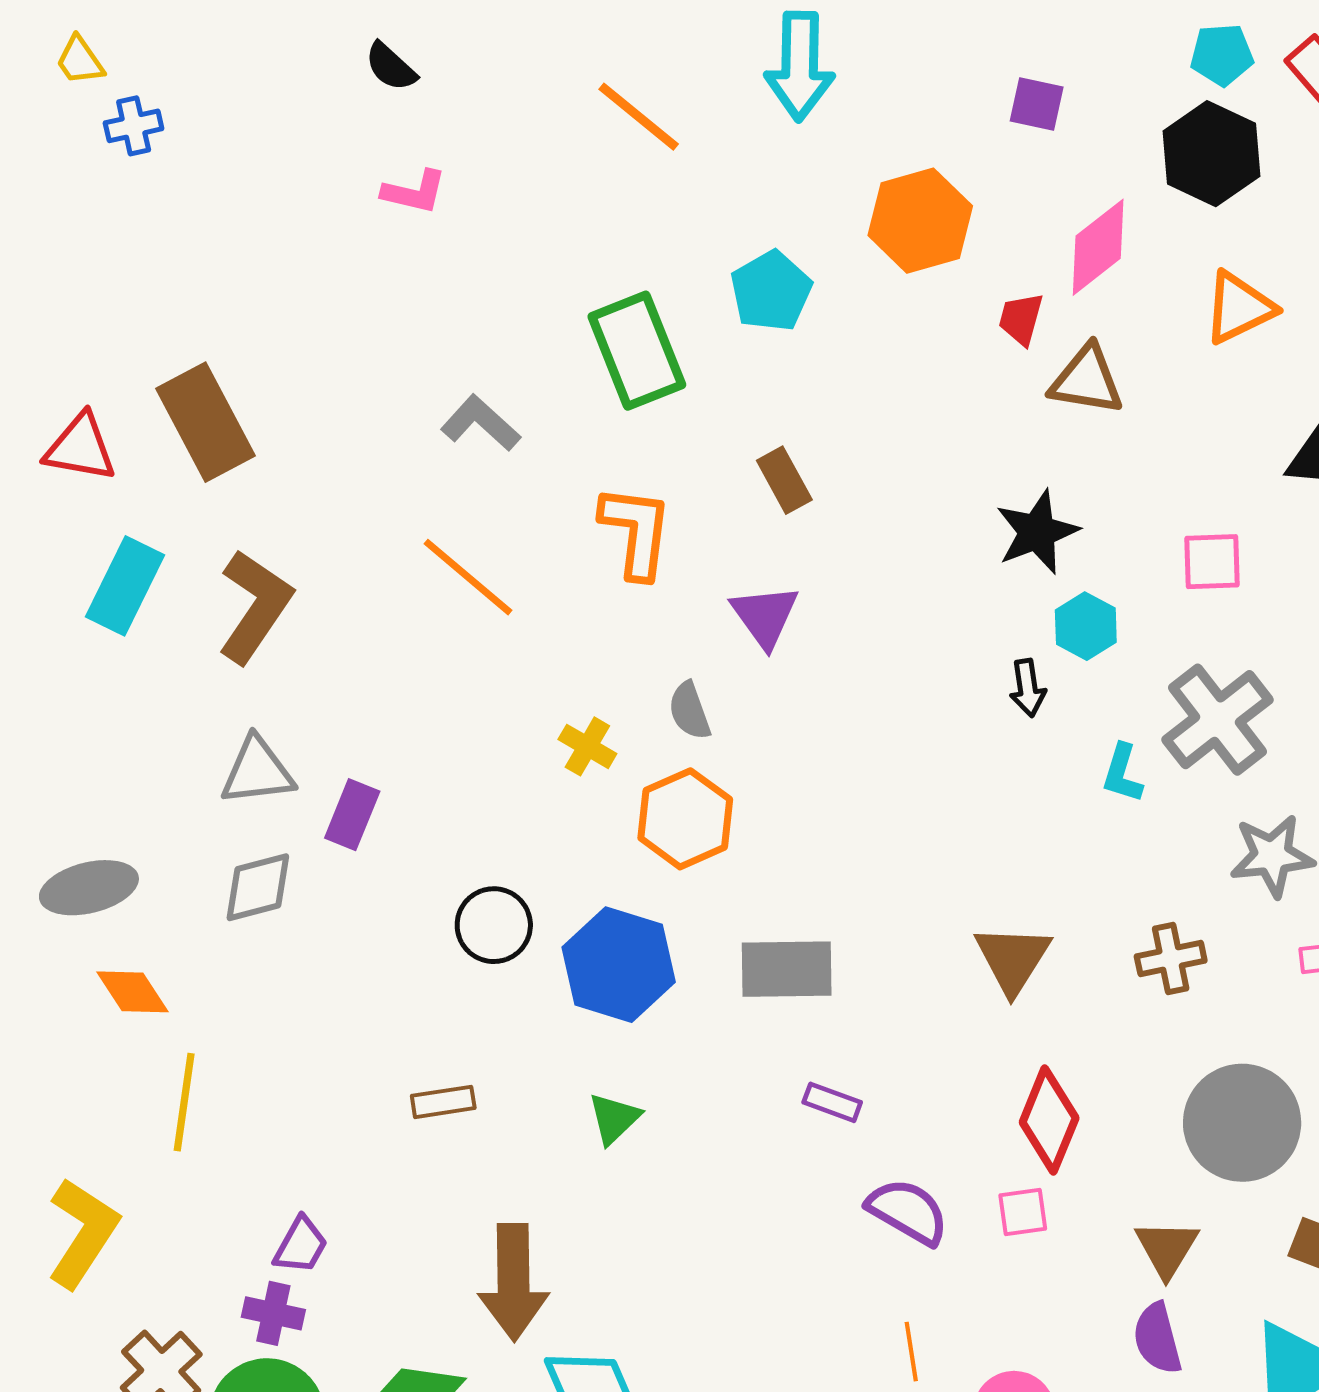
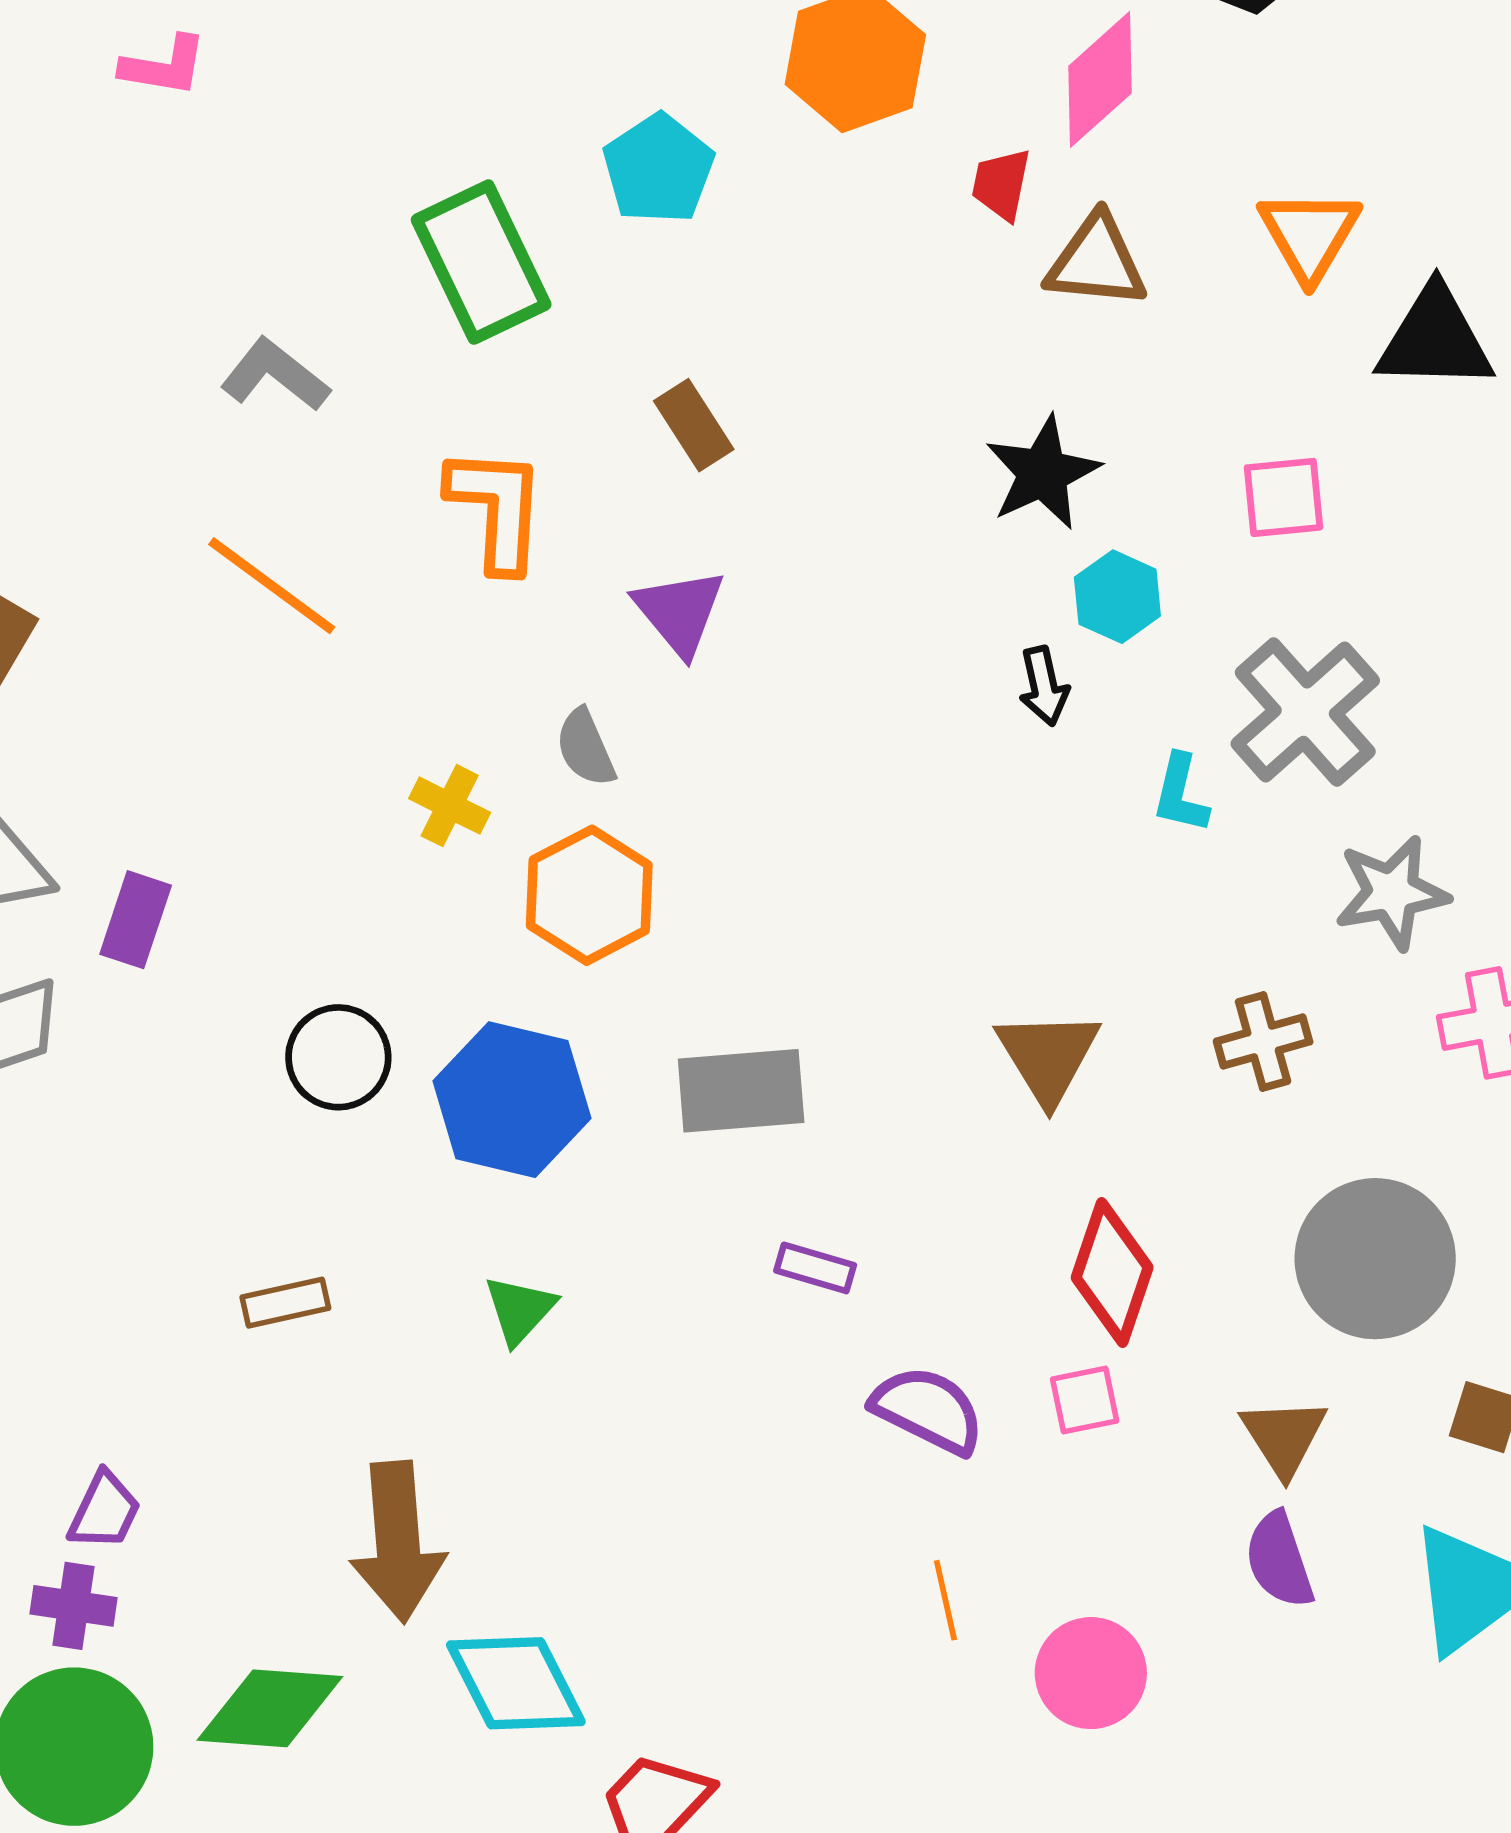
orange triangle: (1239, 308) -> (1309, 235), moved, turned -30

